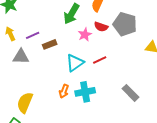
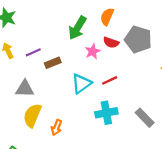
gray triangle: (21, 57) -> (25, 89), moved
orange arrow: (64, 91) -> (57, 128), moved
cyan cross: (85, 92) -> (106, 113), moved
yellow semicircle: (25, 103) -> (32, 115), moved

